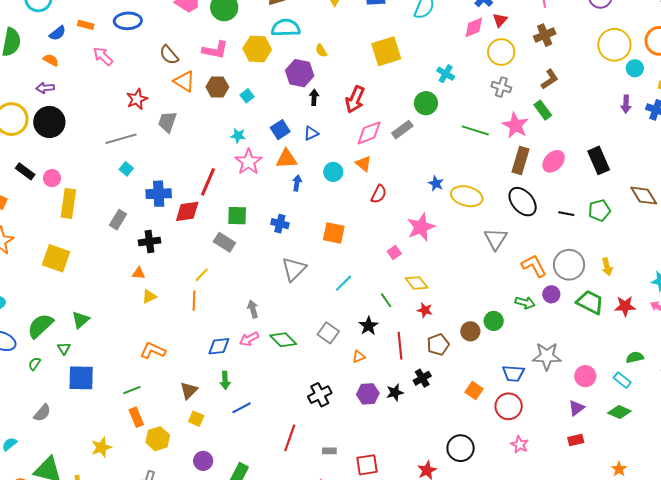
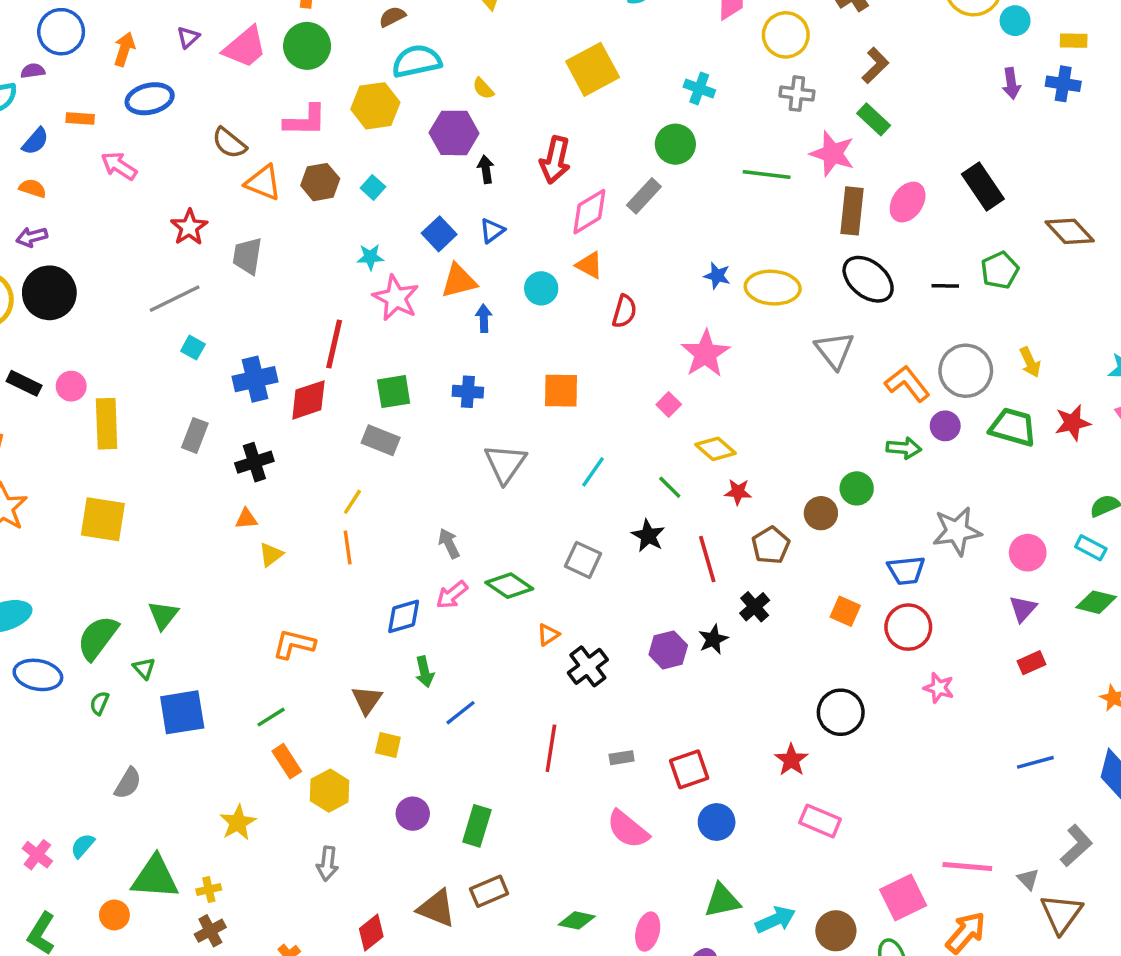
orange triangle: (359, 357) -> (548, 635), moved

